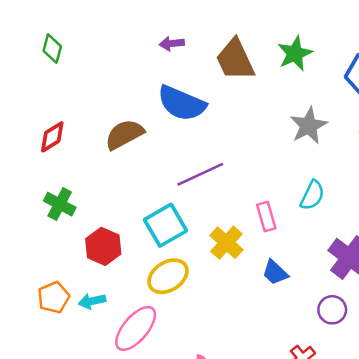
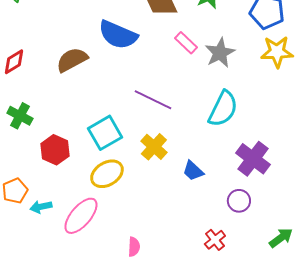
purple line: (200, 174) -> (153, 100), moved, turned 51
cyan semicircle: (312, 195) -> (223, 109), size x1.5
pink rectangle: (266, 216) -> (186, 43), moved, turned -30
cyan arrow: (92, 301) -> (41, 207), moved

